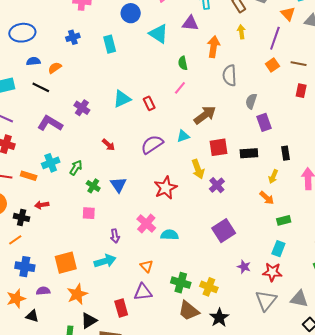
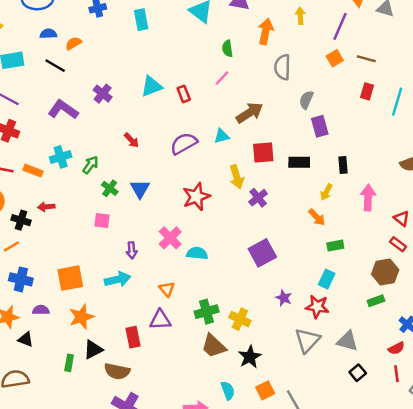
green cross: (181, 283) -> (207, 312), turned -36

